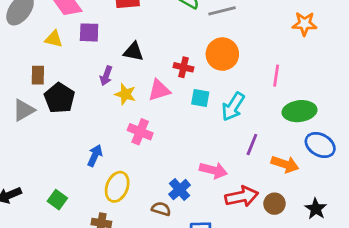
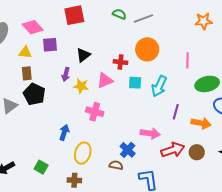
black triangle: (133, 52) -> (83, 55), turned -42
brown rectangle: (38, 75) -> (27, 73), moved

